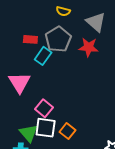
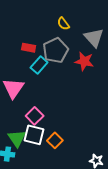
yellow semicircle: (63, 11) -> (63, 24), turned 32

